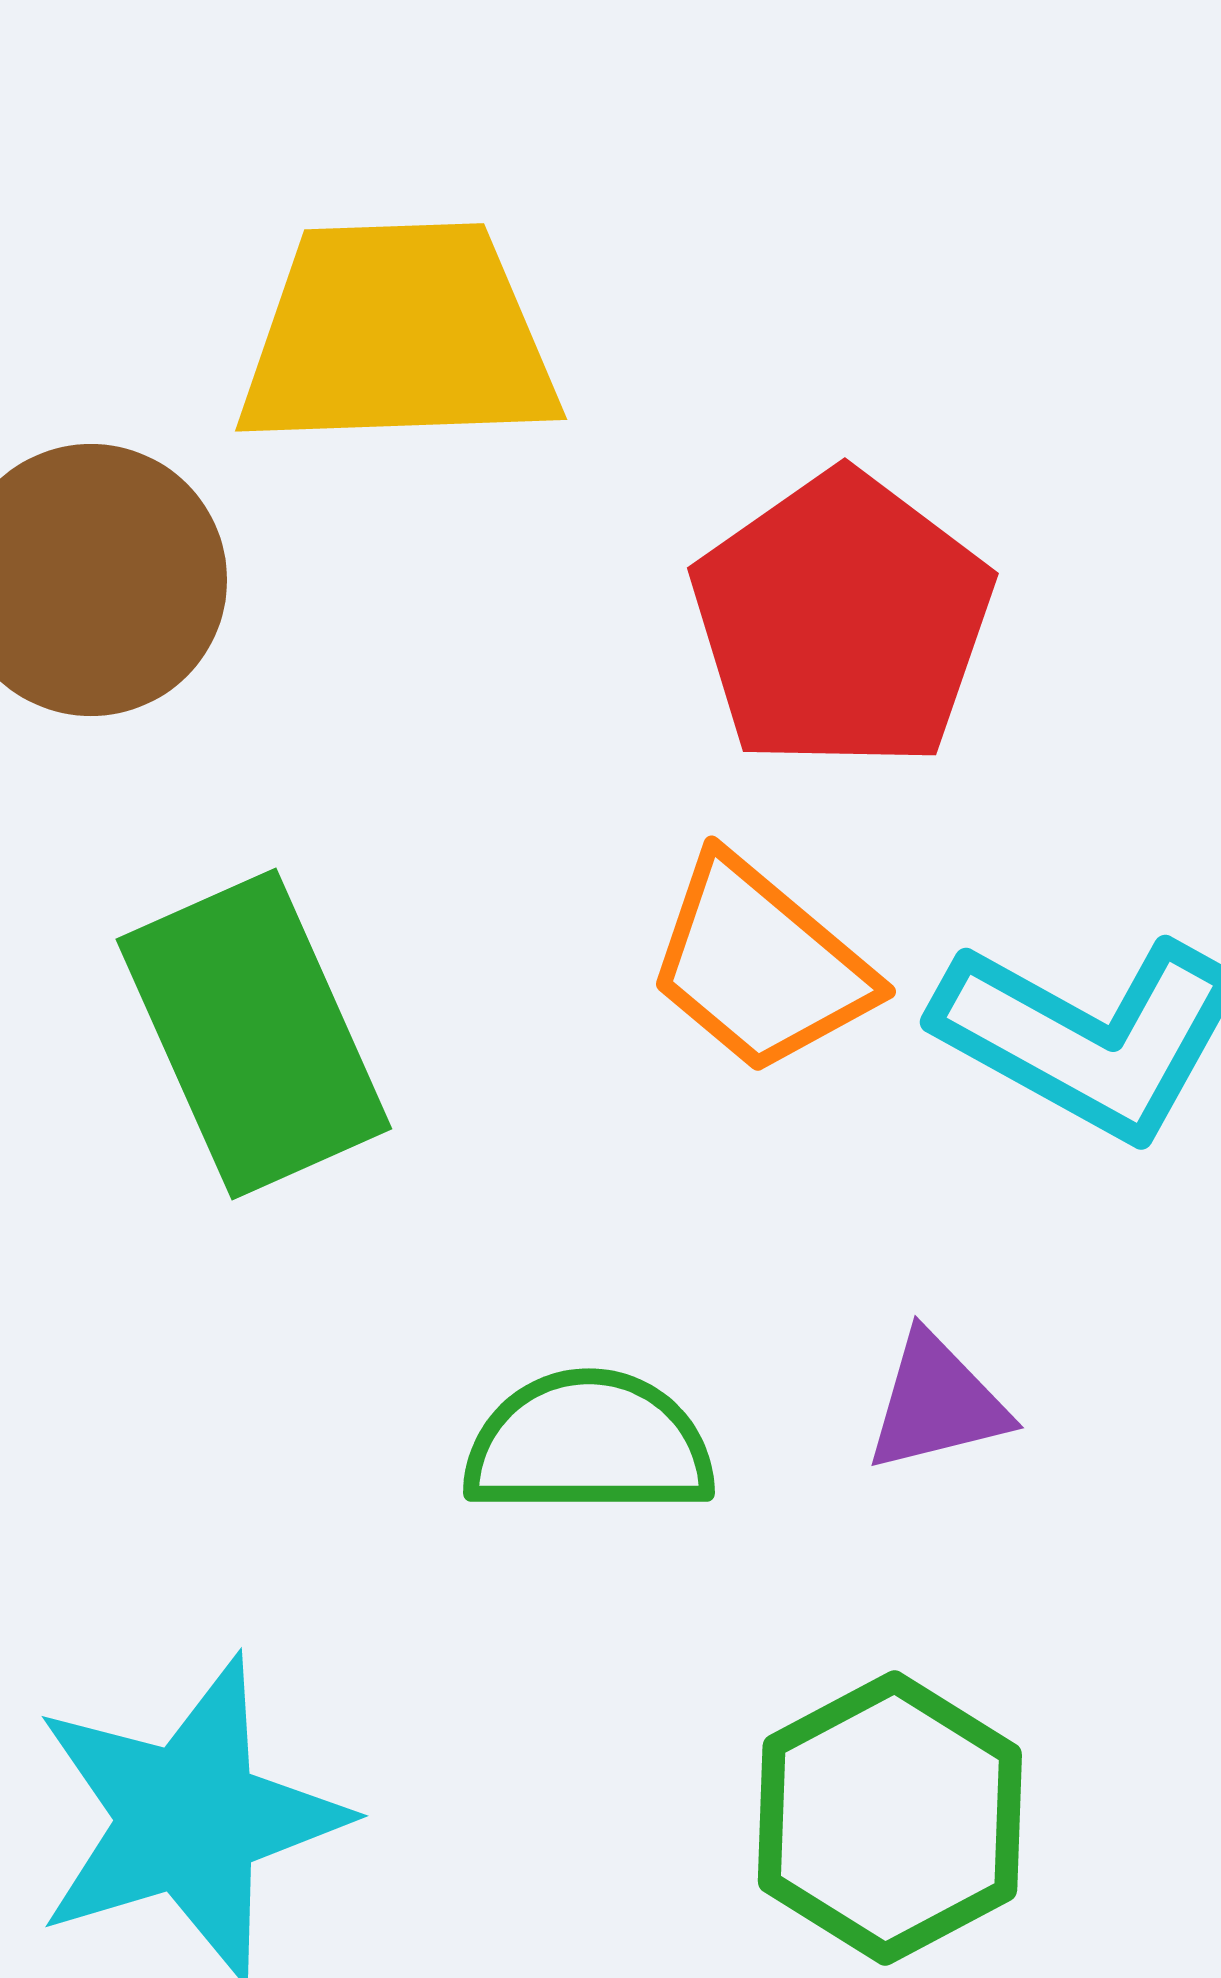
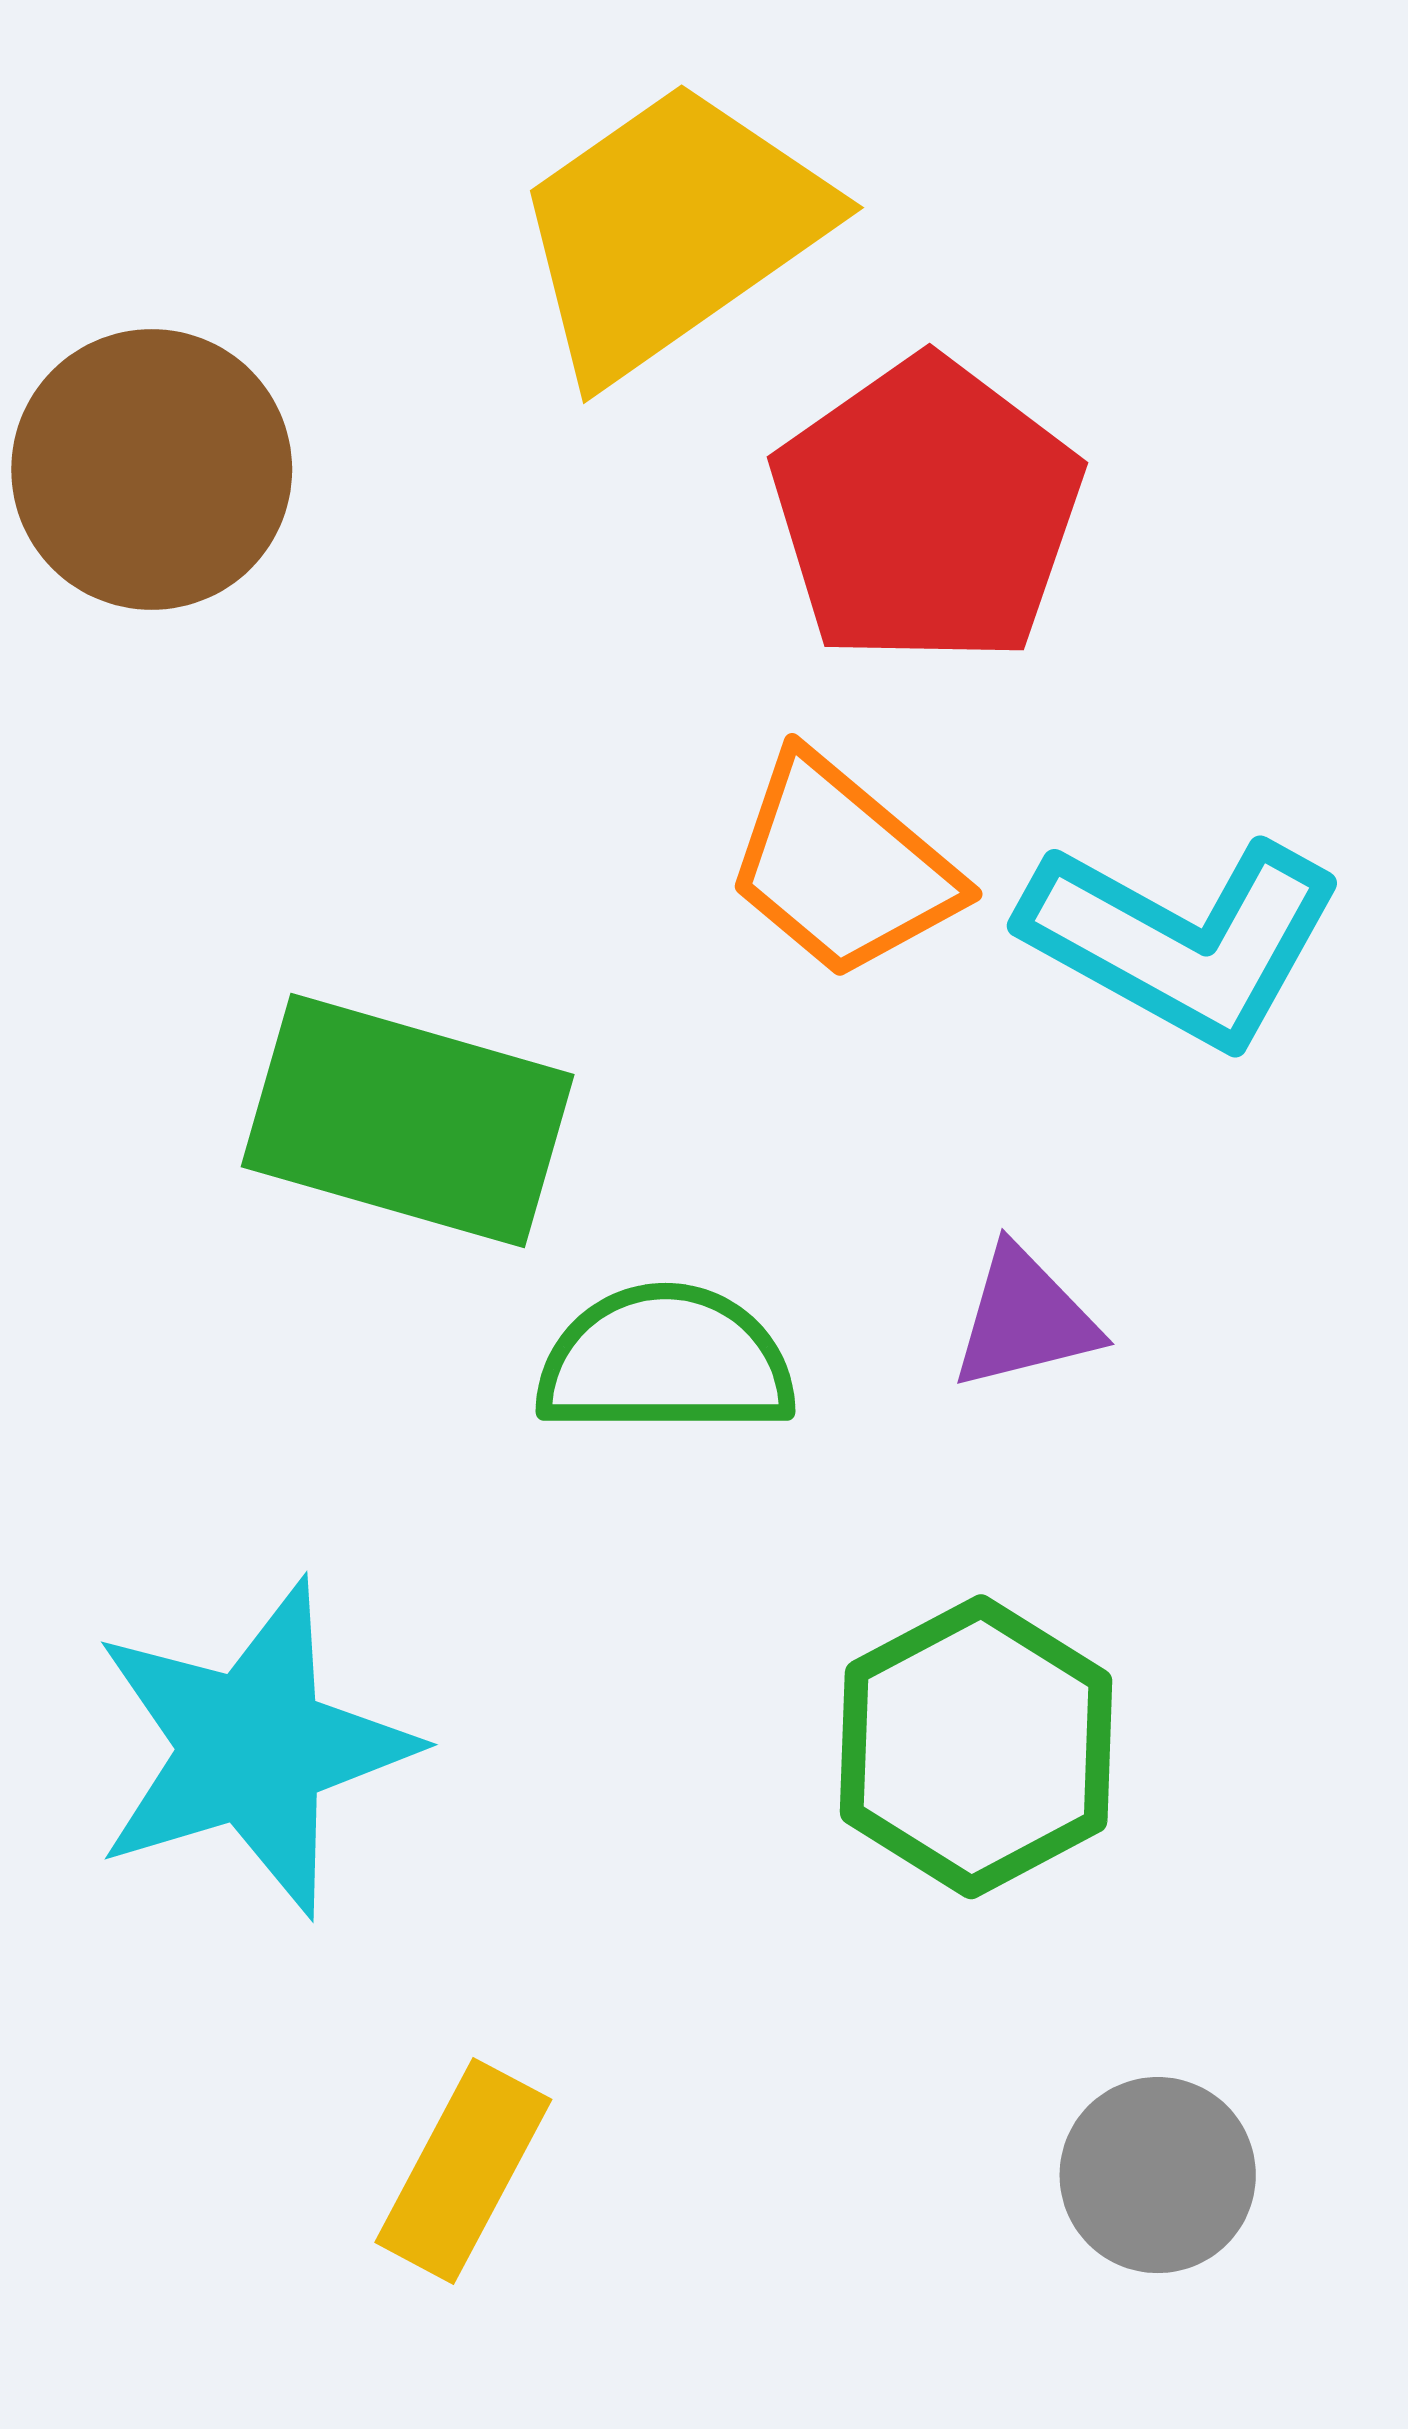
yellow trapezoid: (398, 336) -> (671, 230), moved, turned -33
green rectangle: (254, 1034) -> (408, 1121), moved, turned -50

